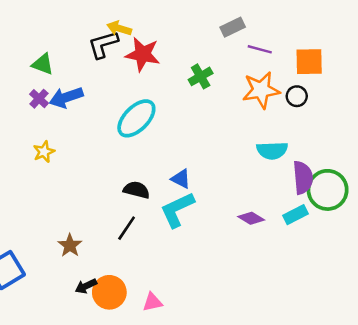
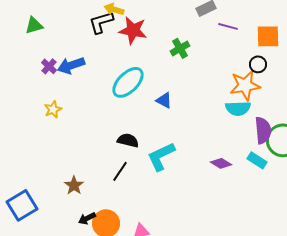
green triangle: (43, 64) -> (34, 25), moved, turned -36
orange star: (261, 90) -> (245, 85), moved
blue triangle: (181, 179) -> (164, 100), moved
cyan rectangle: (296, 215) -> (257, 160), turned 60

